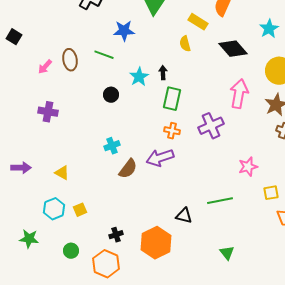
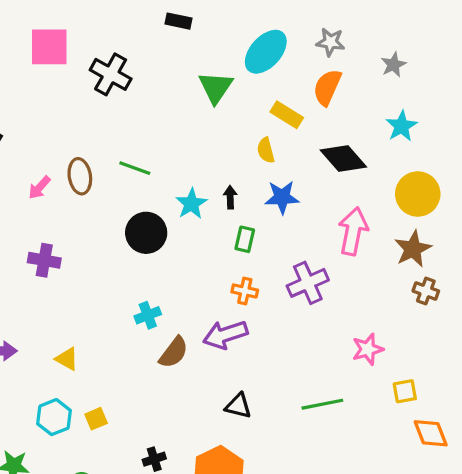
blue star: (124, 31) -> (282, 197), moved
black circle: (111, 95) -> (146, 233), size x1.6
green rectangle: (172, 99) -> (245, 239), size x0.7
black triangle: (184, 216) -> (238, 406), moved

